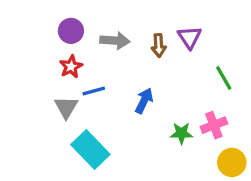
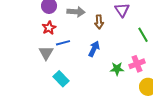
brown arrow: (159, 45) -> (99, 22), moved
cyan rectangle: (90, 149) -> (61, 79), size x0.7

